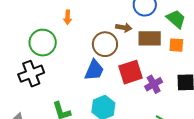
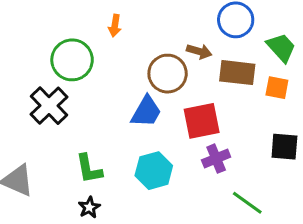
black cross: (31, 74) -> (49, 106), turned -30
purple cross: (154, 84) -> (216, 159), moved

